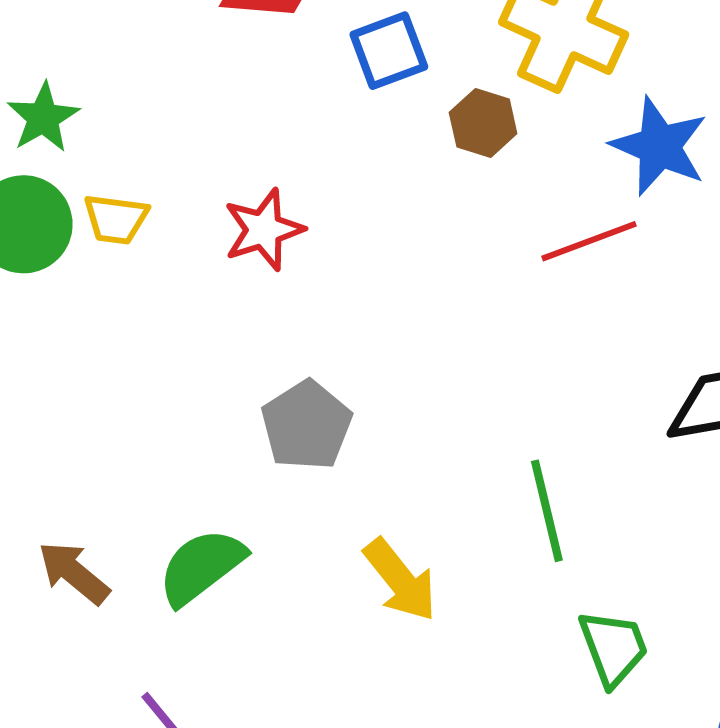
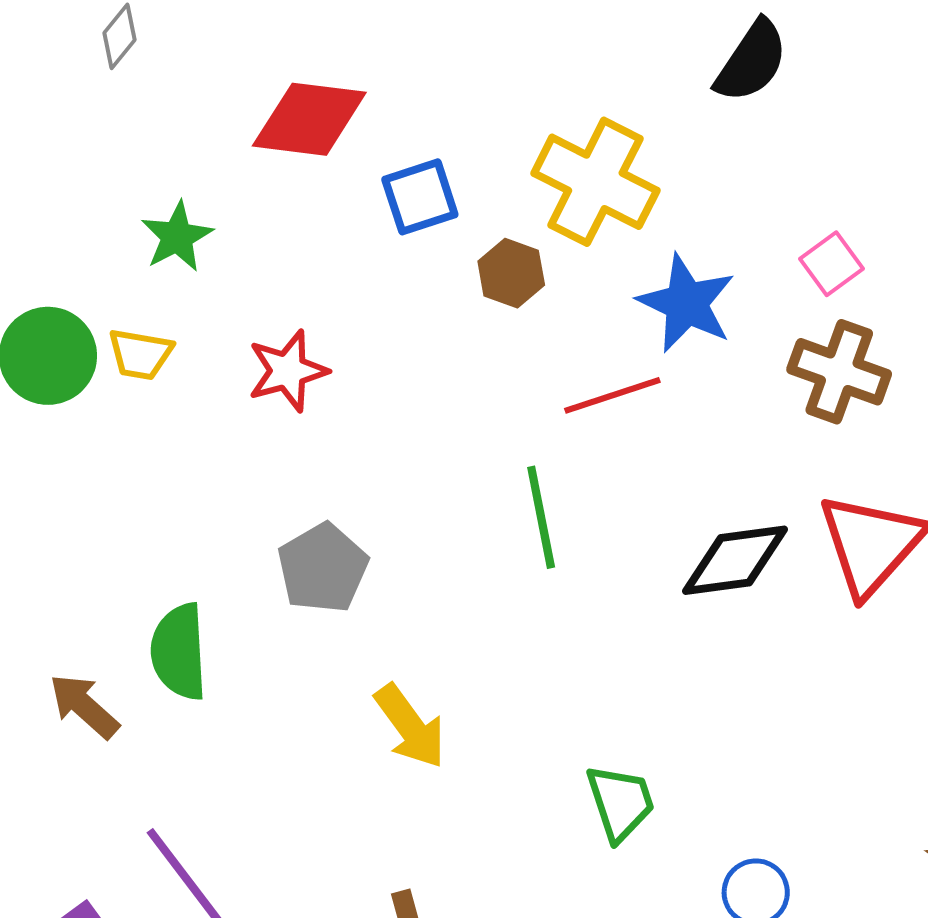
green star: (43, 118) -> (177, 237), moved
green line: (547, 511) -> (541, 517), moved
green semicircle: (201, 567) -> (179, 652), moved, turned -58

